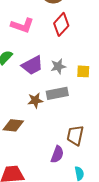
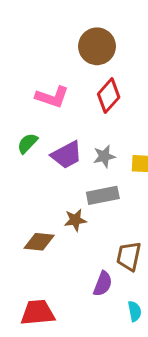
brown star: (35, 100) -> (75, 220), moved

